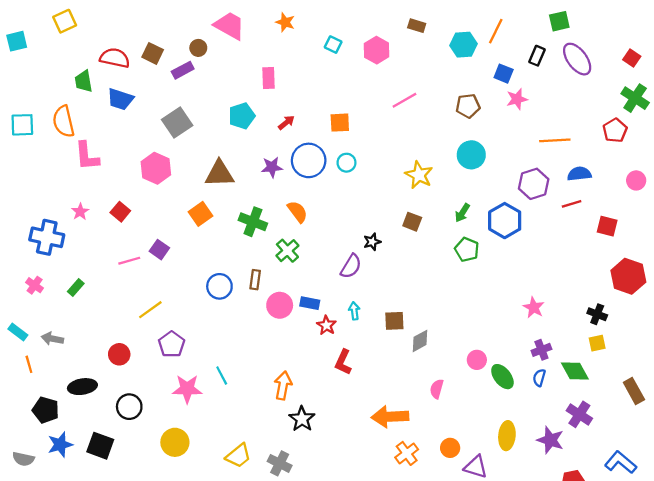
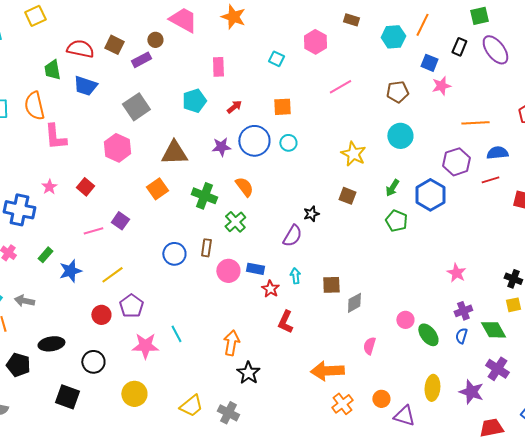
orange star: (285, 22) -> (233, 17), size x1.4
cyan square: (333, 45) -> (276, 59), moved
red circle: (119, 354) -> (101, 315), moved
blue star: (60, 445) -> (70, 271), moved

